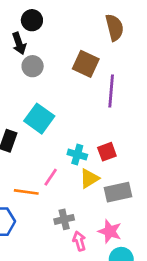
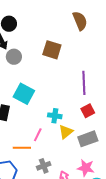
brown semicircle: (114, 27) -> (80, 21), moved
purple line: (111, 91) -> (84, 83), moved
red square: (107, 152) -> (88, 111), moved
gray cross: (64, 219) -> (44, 166), moved

